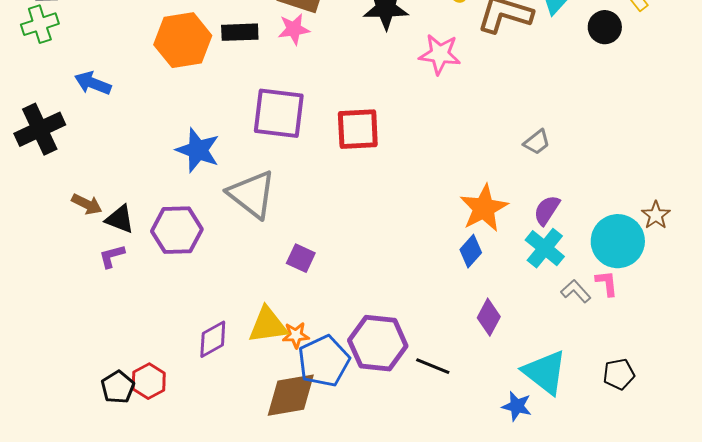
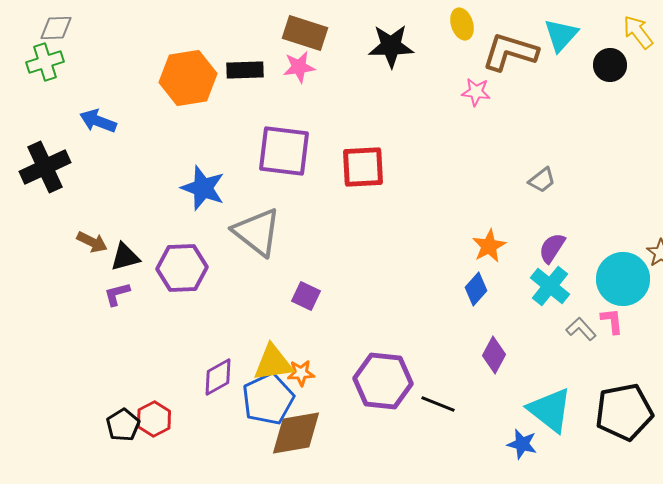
pink star: (440, 54) -> (476, 92), moved, size x0.7
orange star: (484, 208) -> (489, 246), size x0.7
black triangle: (120, 219) -> (125, 257), turned -36
blue pentagon: (324, 361) -> (268, 399), moved
black pentagon: (619, 374) -> (624, 412), size x1.8

